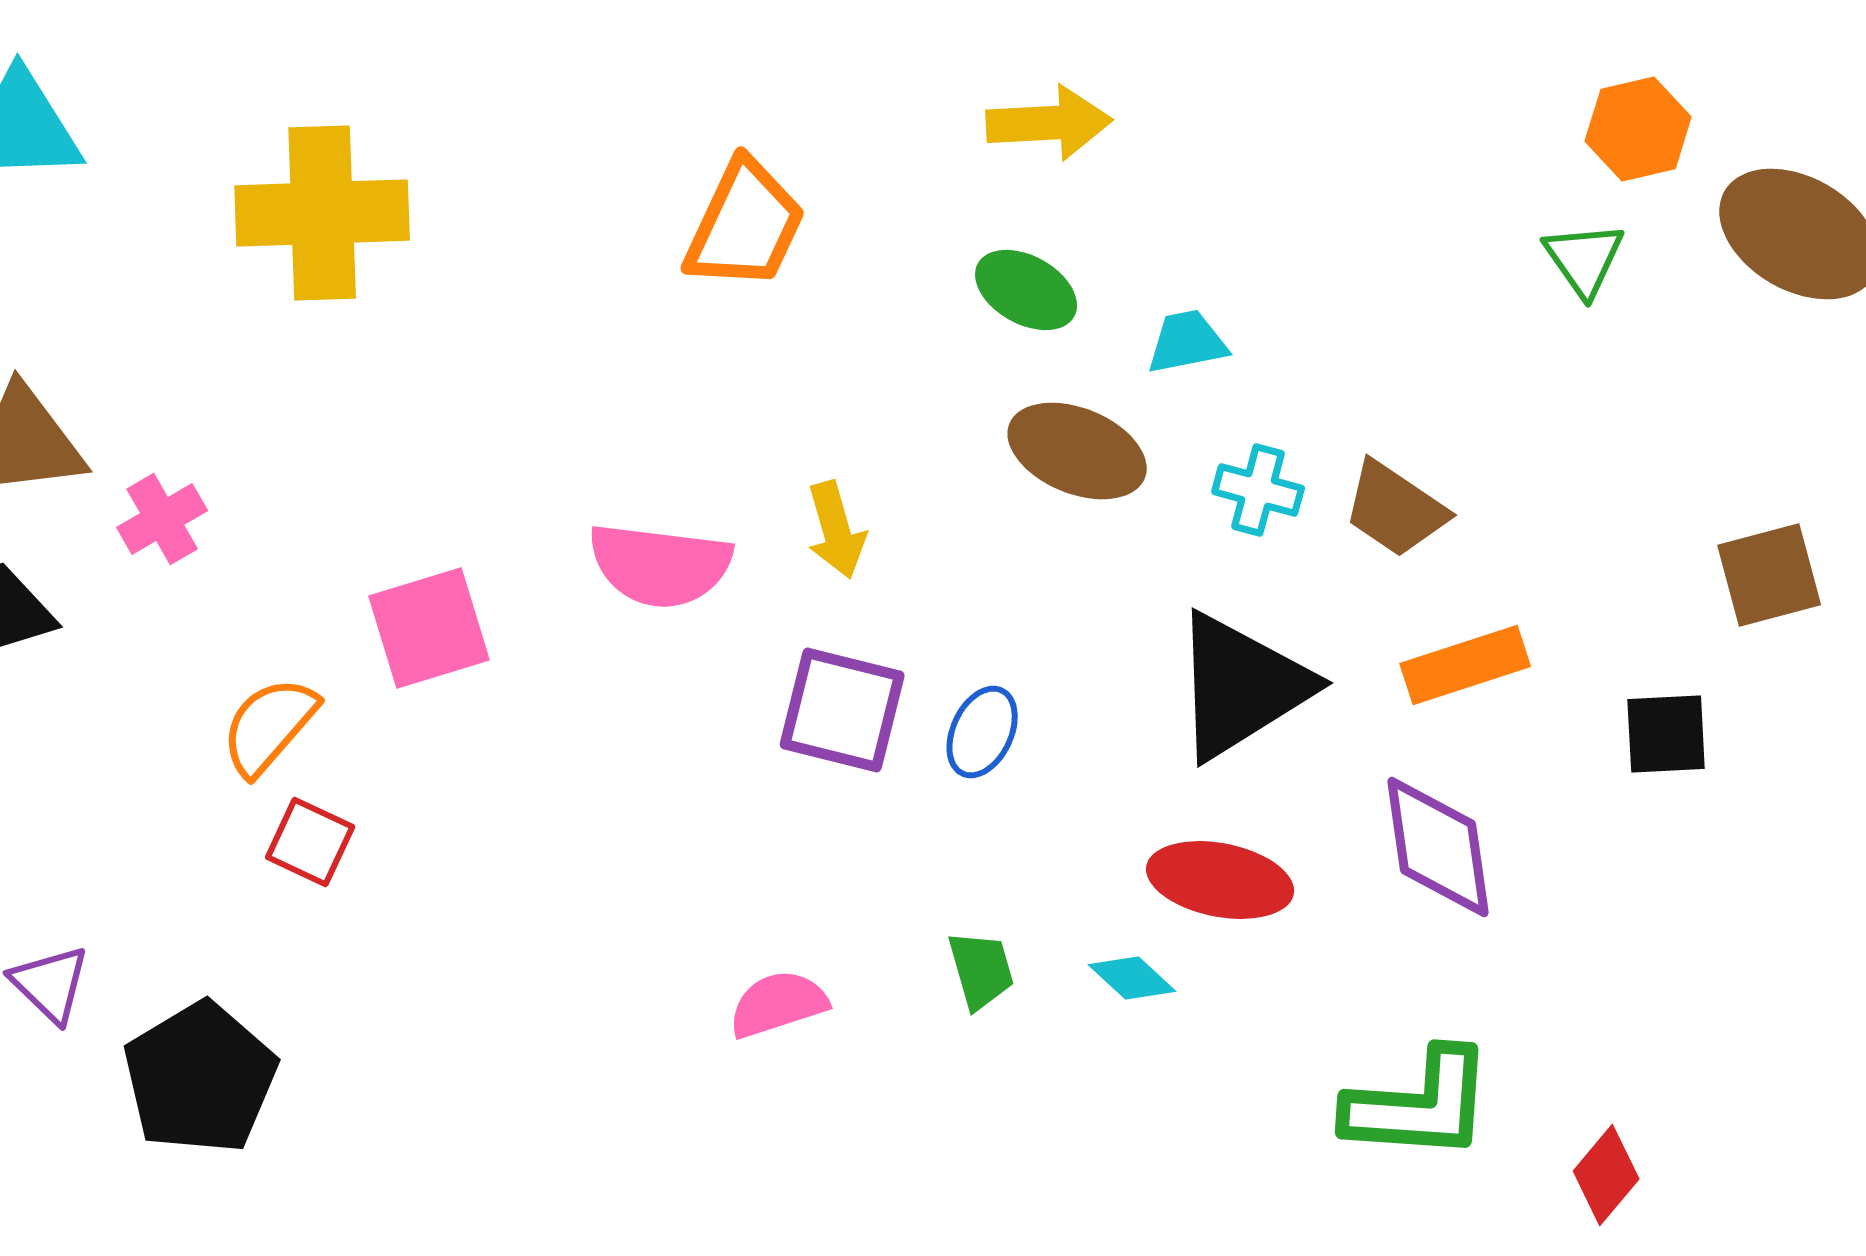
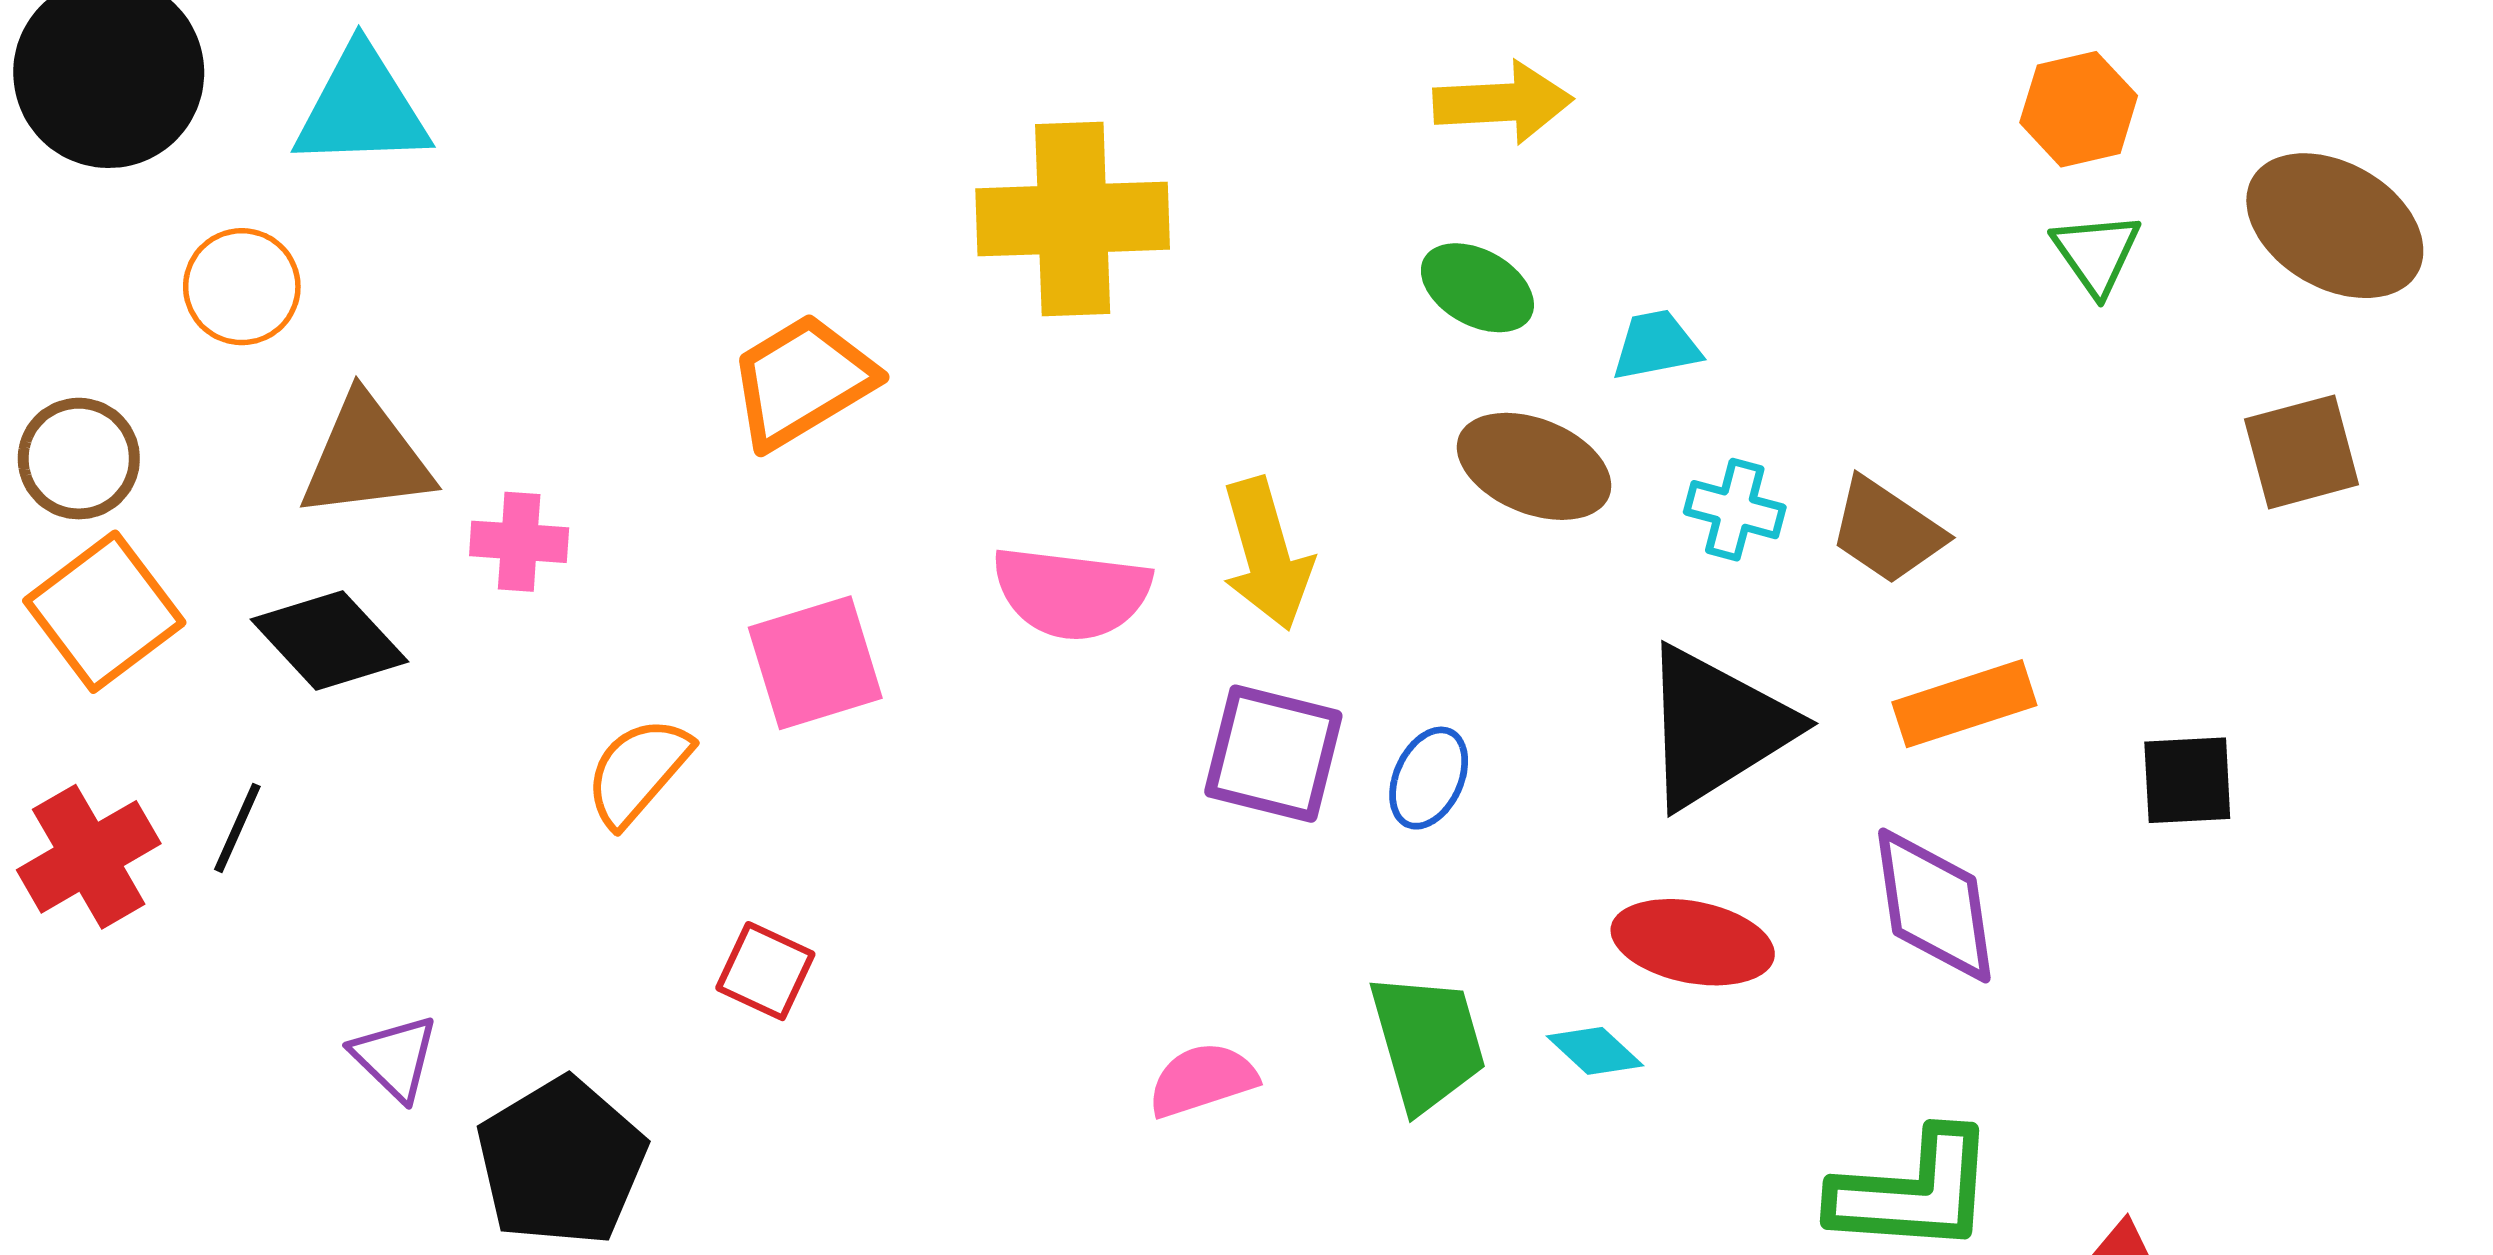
orange hexagon: (1638, 129) -> (2079, 109), moved
yellow cross: (322, 213) -> (1073, 219), moved
orange trapezoid: (745, 225) -> (802, 381), moved, turned -146
pink cross: (162, 519) -> (519, 542), turned 34
yellow arrow: (836, 530) -> (1267, 554), size x1.4
brown square: (1769, 575) -> (2302, 452), moved
red square: (310, 842) -> (765, 971), moved
green trapezoid: (981, 970) -> (1428, 1042), size x1.6

